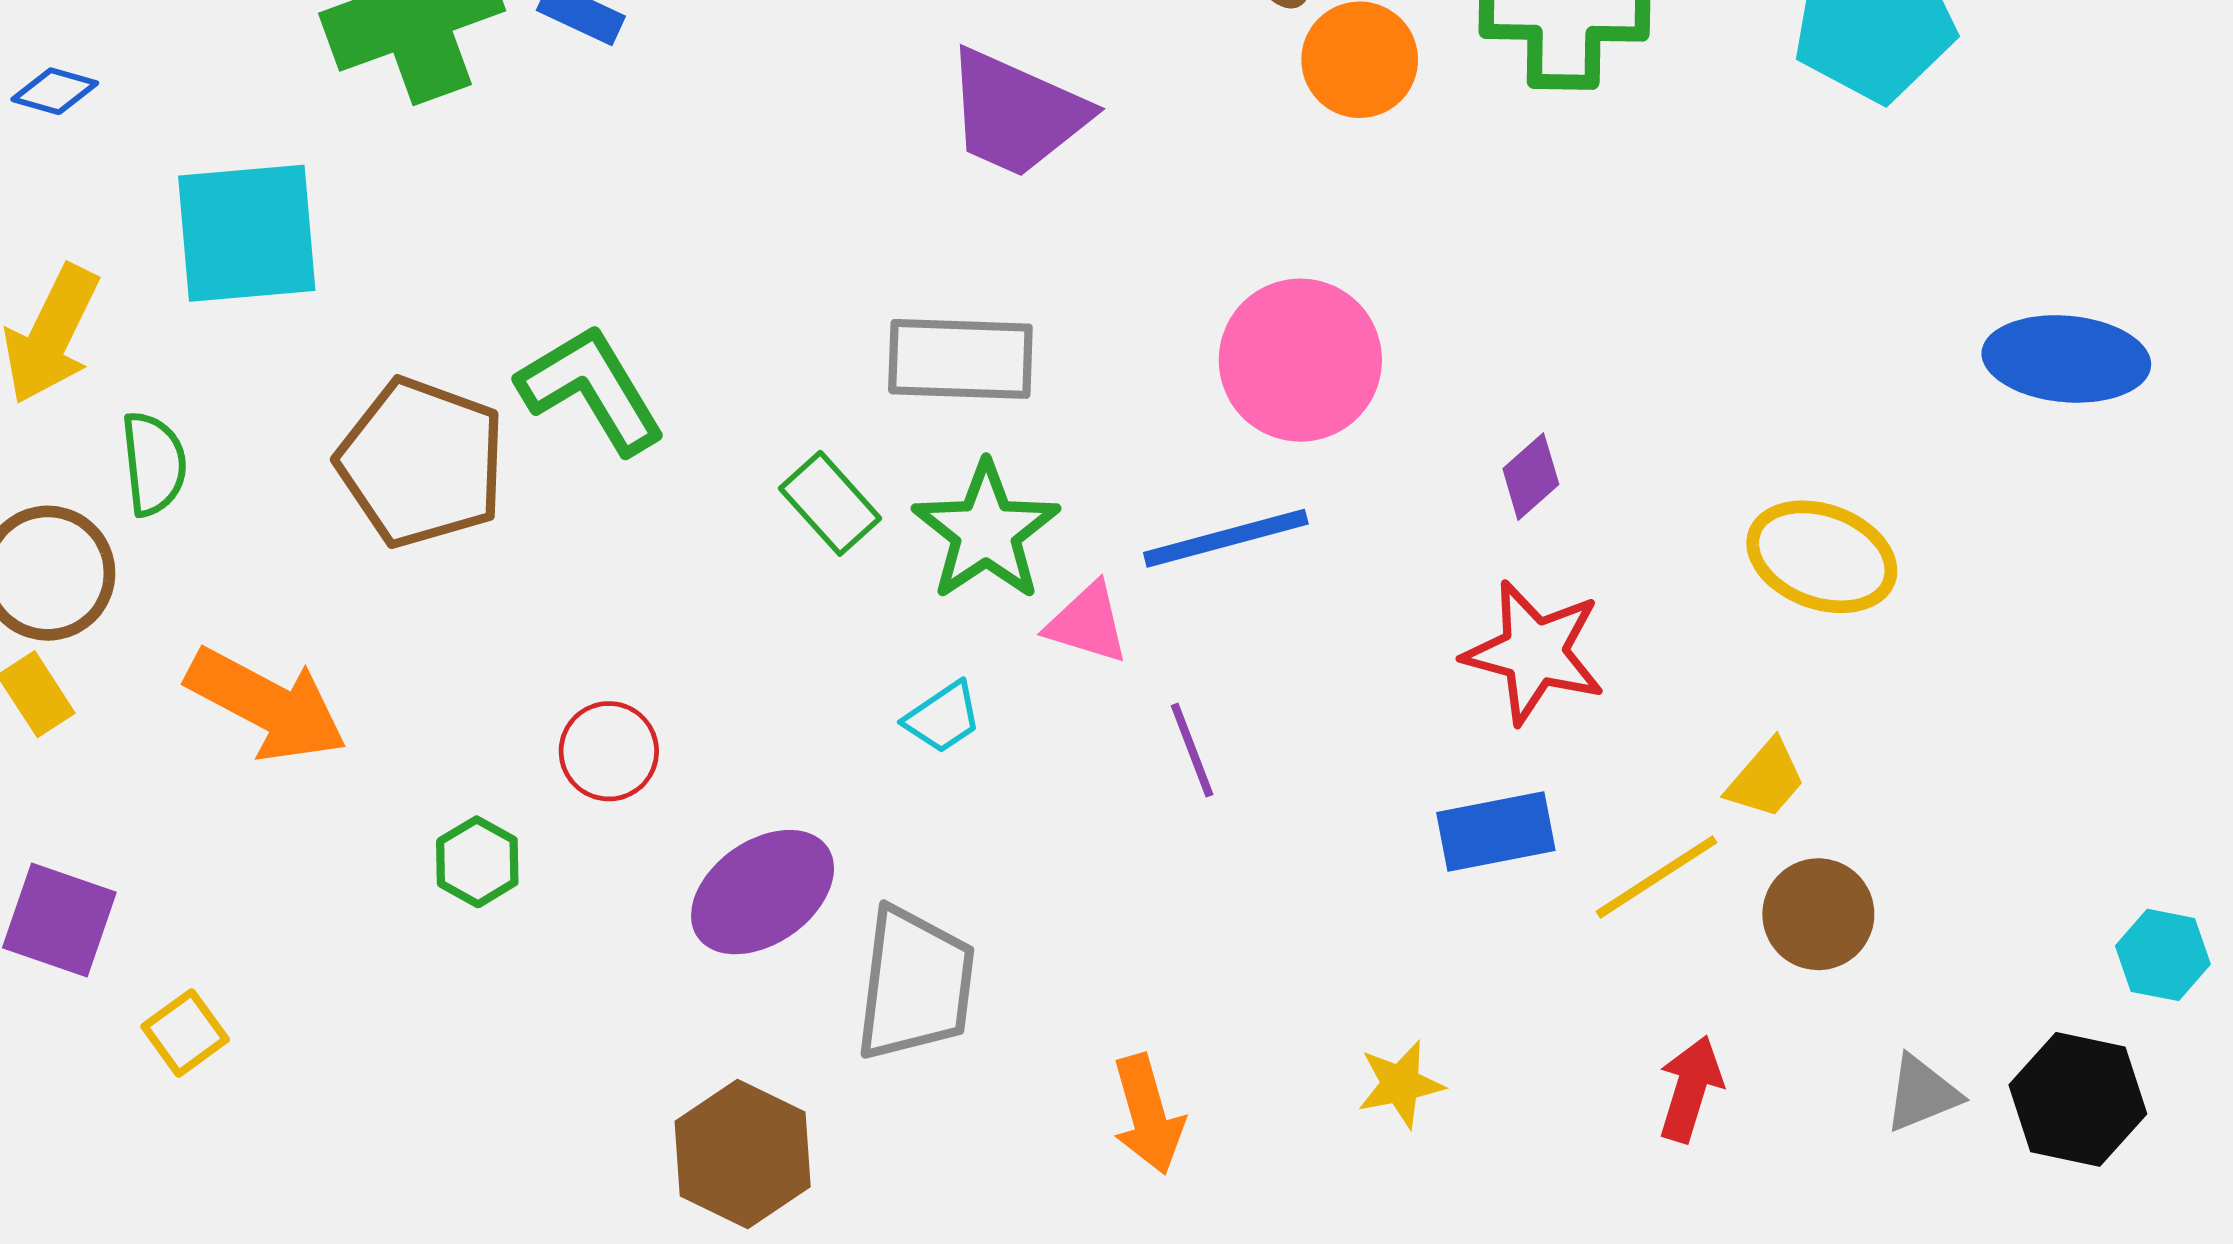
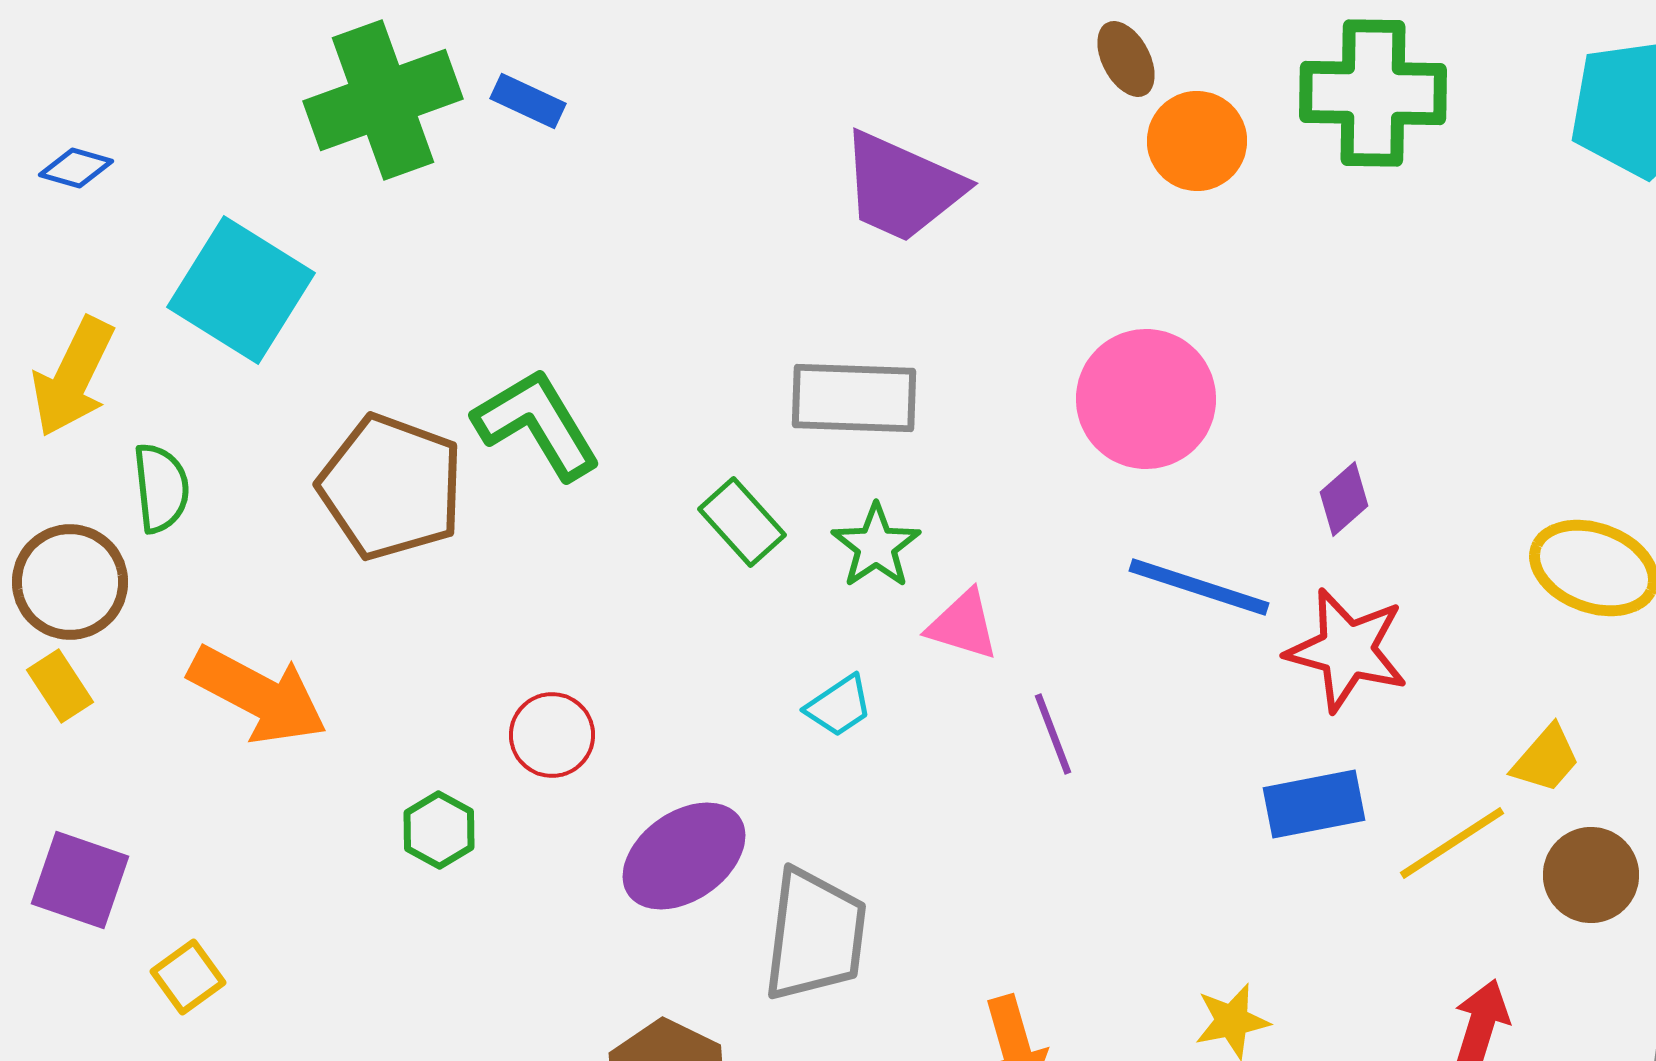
cyan square: (247, 233) -> (241, 290), turned 37
green star: (986, 531) -> (876, 546), size x0.7
blue line: (1226, 538) -> (1199, 587), moved, turned 33

